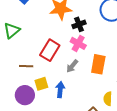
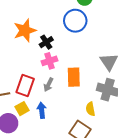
pink cross: (78, 43) -> (50, 61), turned -35
red rectangle: (50, 50) -> (25, 86), moved

